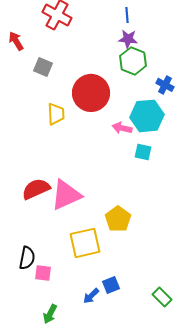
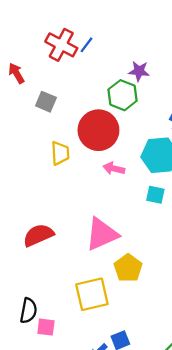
blue line: (127, 15) -> (86, 45), moved, turned 42
green hexagon: (133, 61) -> (123, 95), moved
pink arrow: (122, 128) -> (114, 168), moved
pink triangle: (66, 195) -> (102, 234), moved

